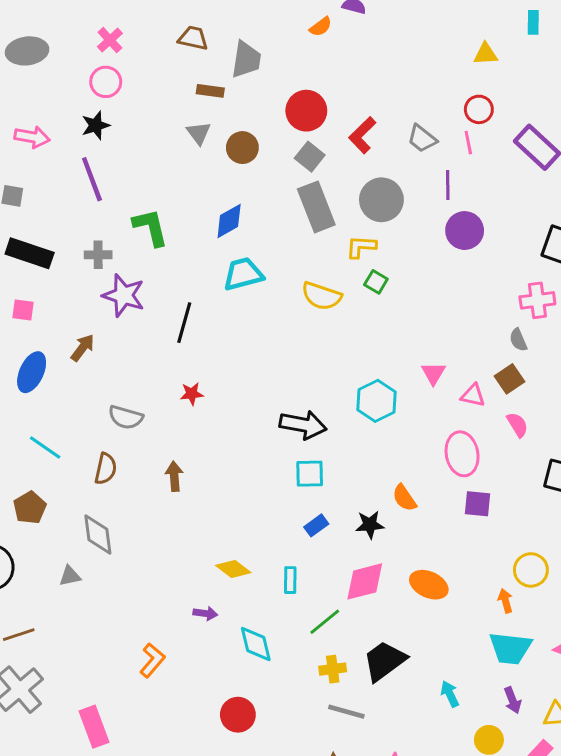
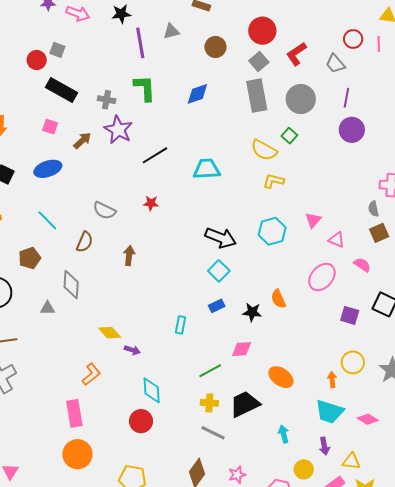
red circle: (479, 109) -> (353, 39), moved
gray triangle: (199, 133) -> (171, 31), moved, turned 42
pink line: (468, 143) -> (379, 44), moved
purple line: (92, 179) -> (140, 43), moved
yellow L-shape: (361, 247) -> (274, 181), moved
cyan trapezoid: (243, 274) -> (207, 169), moved
green square: (376, 282) -> (289, 136), moved
yellow semicircle: (322, 296) -> (264, 150), moved
black line: (184, 323) -> (155, 155), turned 32
brown arrow: (83, 348) -> (82, 141), moved
blue ellipse: (32, 372) -> (48, 169), turned 36
brown square: (509, 379) -> (379, 233), moved
pink semicircle: (517, 425) -> (362, 265), turned -36
pink ellipse: (462, 454) -> (322, 277), turned 40
cyan square: (310, 474) -> (219, 271), turned 35
purple square: (478, 504) -> (350, 315), moved
yellow diamond: (233, 569) -> (110, 333), moved
cyan rectangle: (290, 580) -> (180, 325), moved
pink diamond: (365, 581) -> (242, 349), size x0.7
orange ellipse: (429, 585) -> (281, 377), moved
cyan diamond: (256, 644) -> (152, 390), moved
pink rectangle: (94, 727) -> (74, 413), moved

